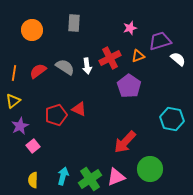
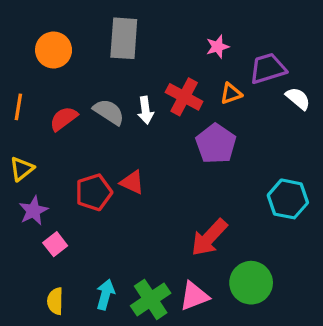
gray rectangle: (74, 23) -> (124, 38), size x1.4
red cross: (110, 58) -> (184, 97), turned -35
orange line: (14, 73) -> (18, 107), moved

